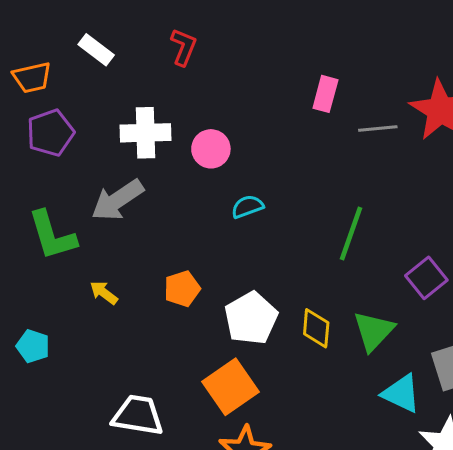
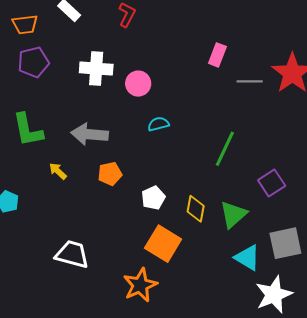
gray arrow: (117, 200) -> (90, 134), moved, turned 33
white pentagon: (251, 318) -> (153, 198), size x0.7
orange square: (230, 387) -> (163, 244), moved, turned -30

